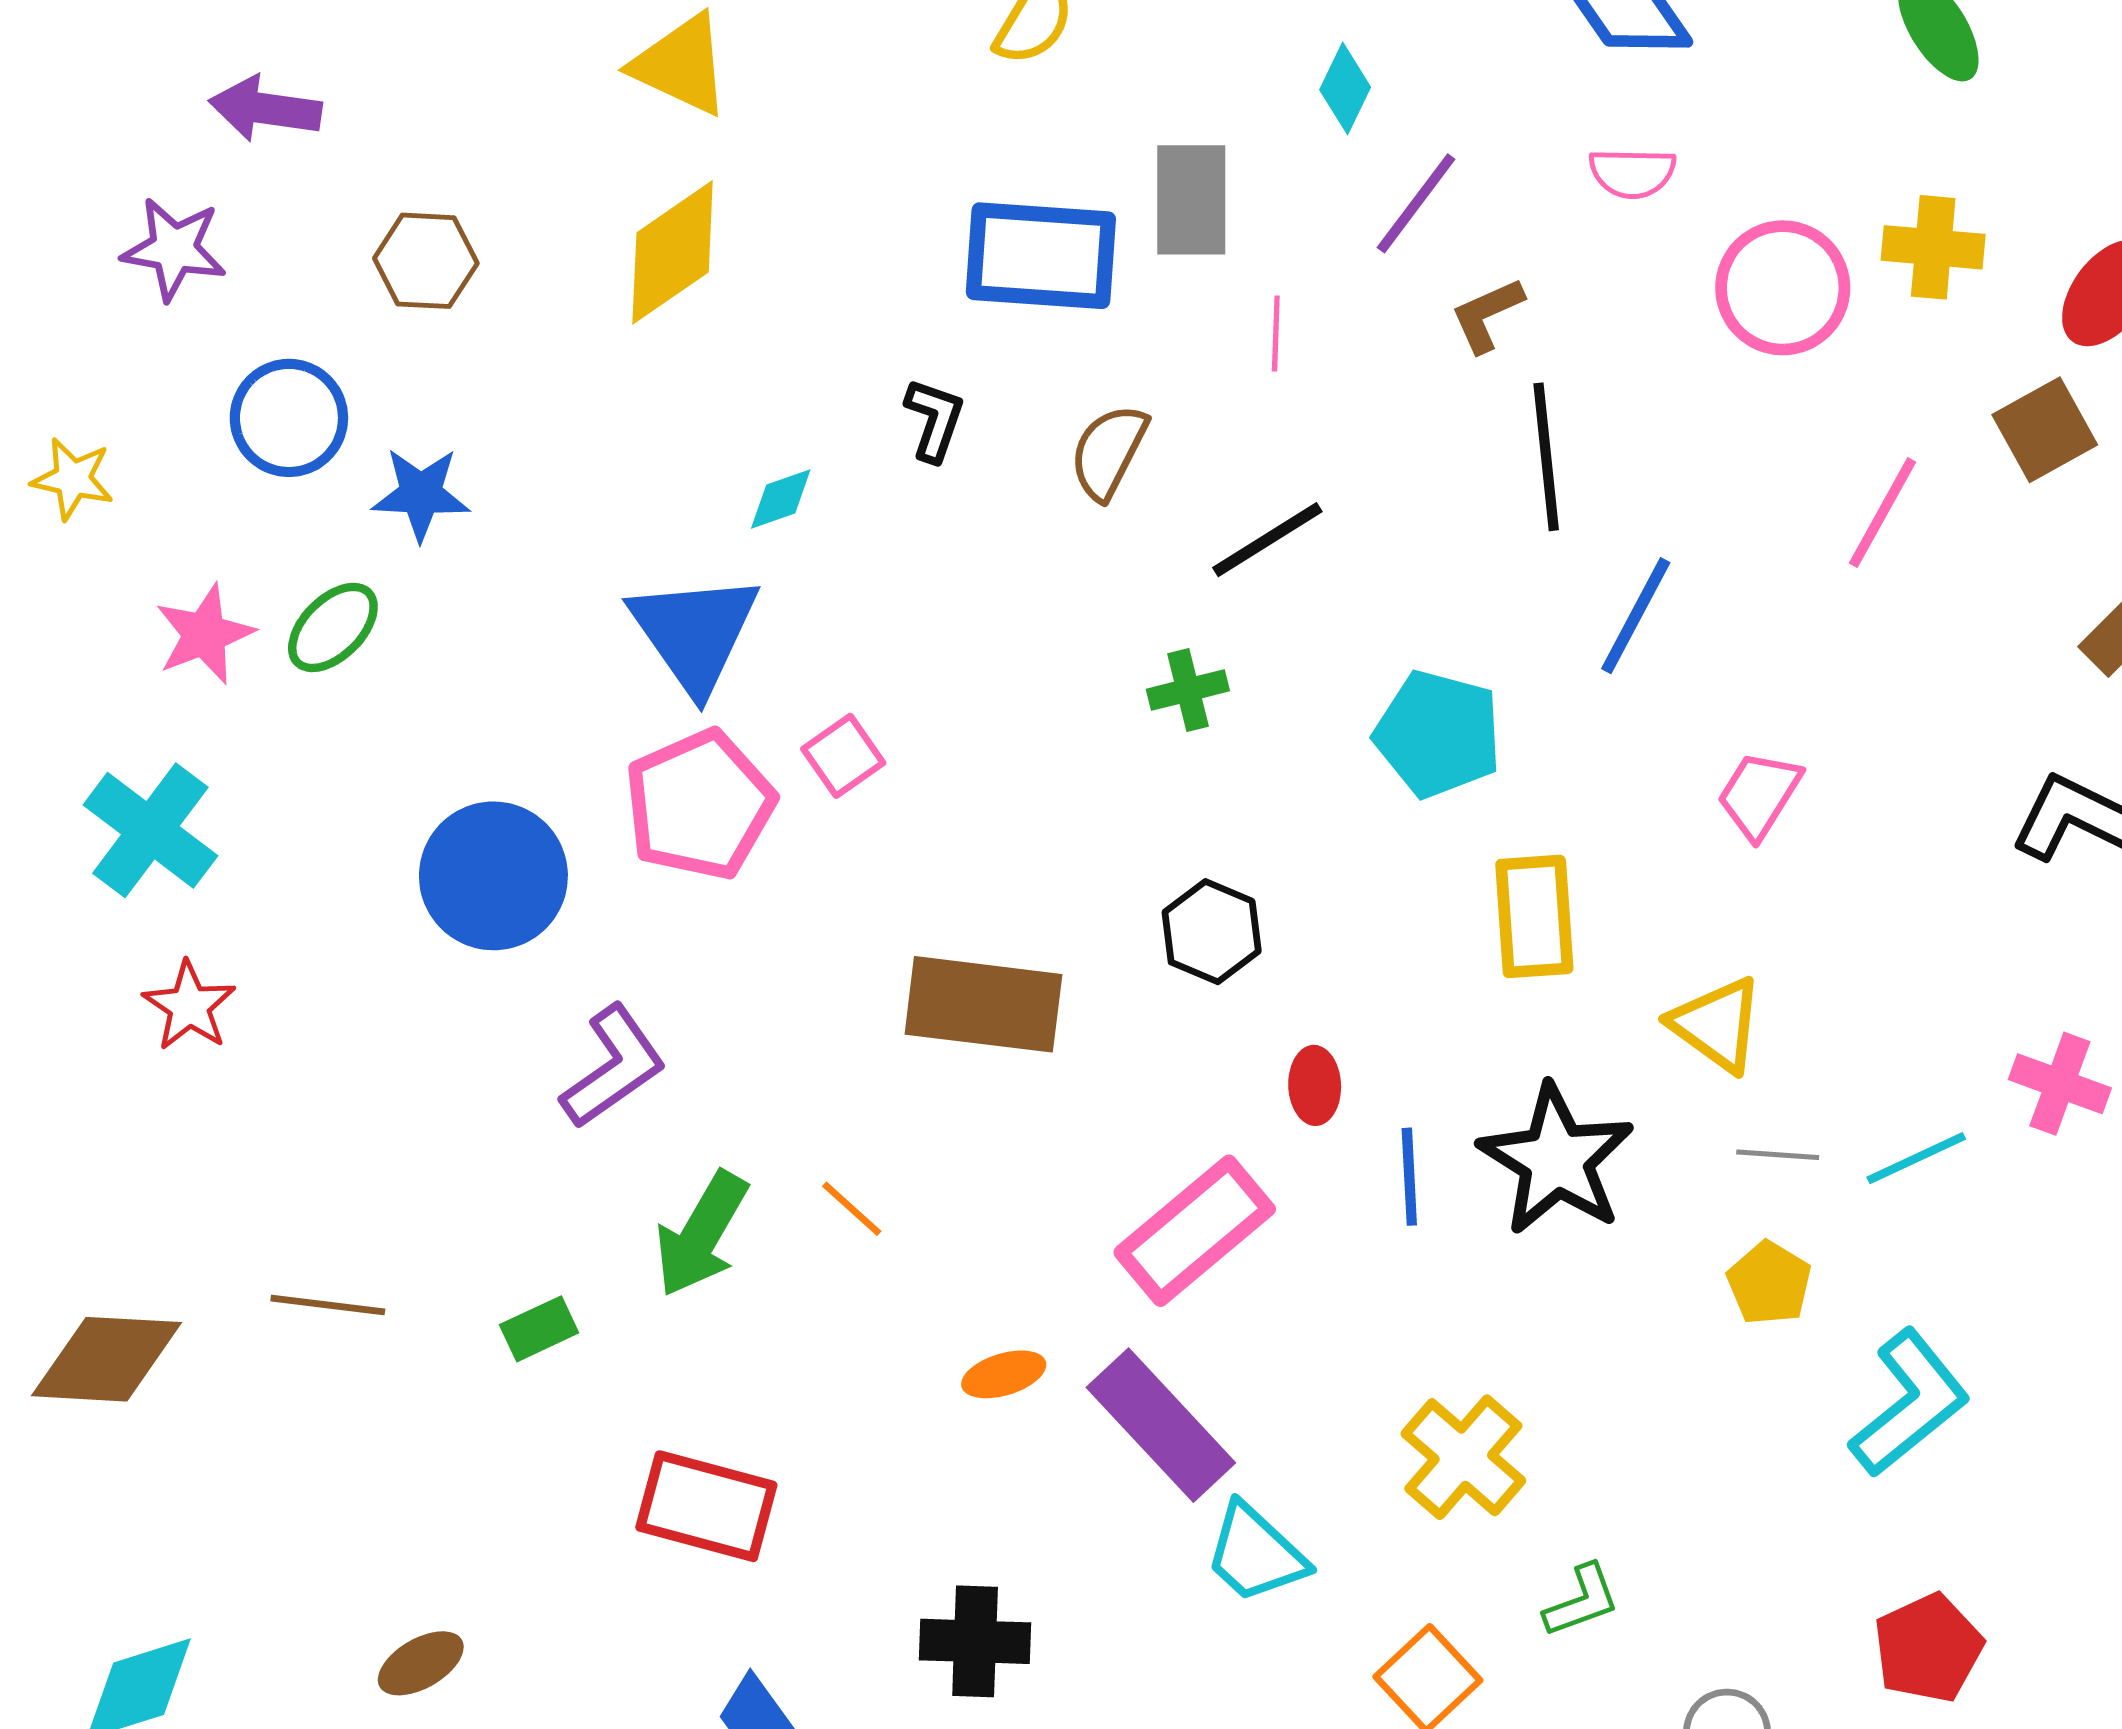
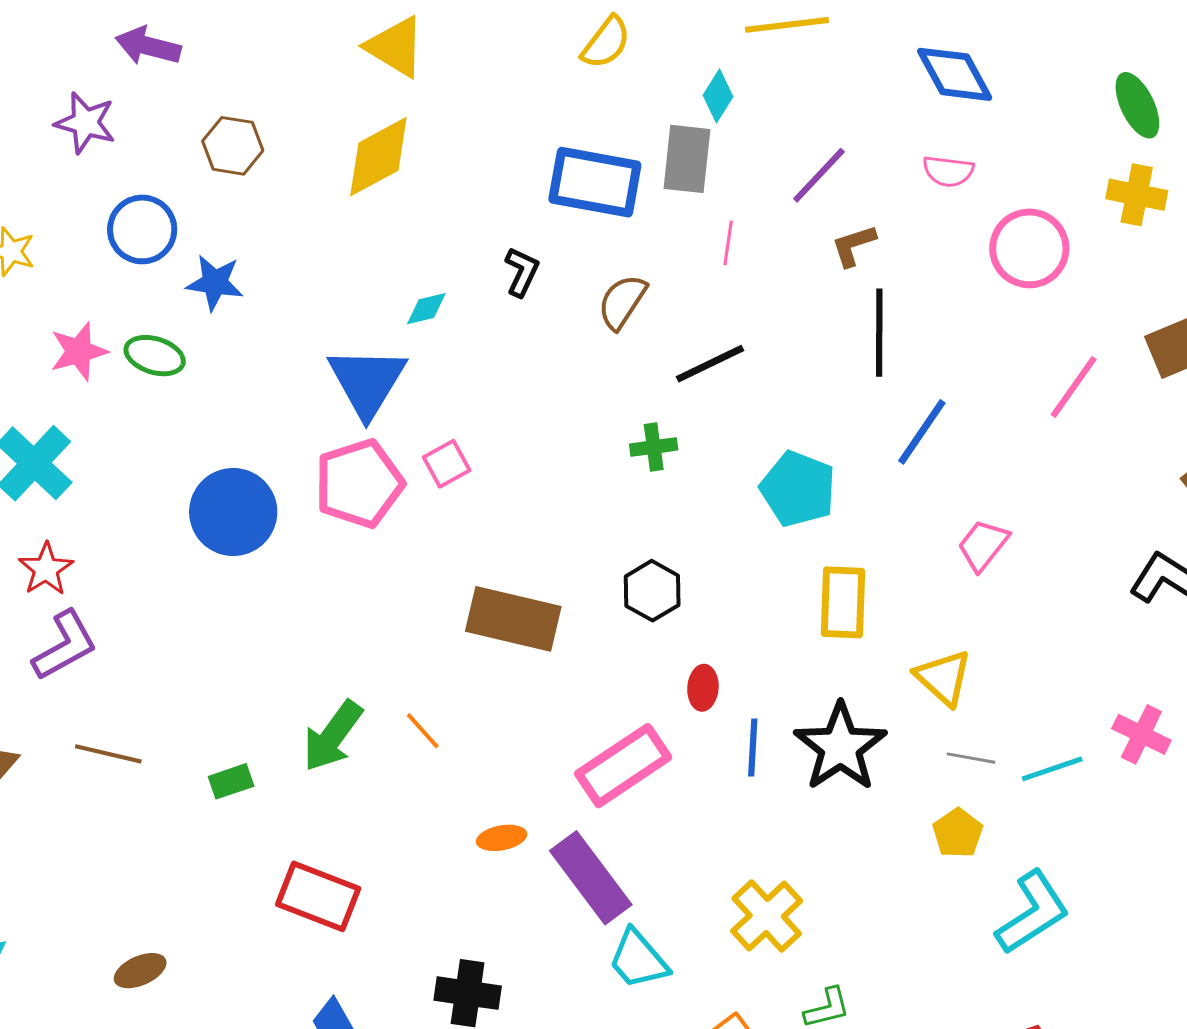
cyan diamond: (1345, 88) -> (718, 96), moved
yellow cross: (1933, 247) -> (1137, 195), moved
green ellipse: (333, 627) -> (155, 356), turned 56
purple L-shape: (613, 1067) -> (65, 646), moved

